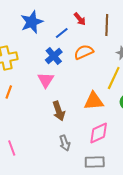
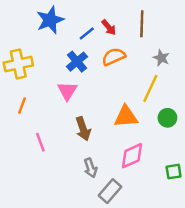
red arrow: (80, 19) -> (109, 27), moved
pink line: (12, 148) -> (40, 142), moved
gray rectangle: (95, 162) -> (110, 191), moved, turned -48

